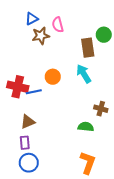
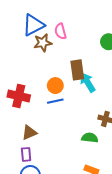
blue triangle: (32, 19) -> (33, 25), size x1.6
brown rectangle: (88, 48) -> (77, 70), moved
blue line: (34, 92) -> (55, 101), moved

